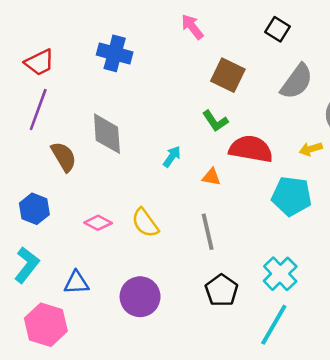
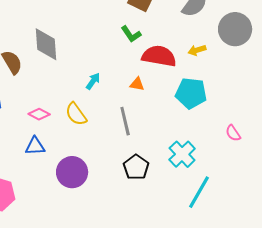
yellow arrow: (311, 149) -> (197, 50), moved
cyan arrow: (172, 157) -> (93, 81), moved
orange triangle: (211, 177) -> (137, 84), moved
blue triangle: (76, 283) -> (35, 146), moved
cyan line: (274, 325) -> (199, 192), moved

